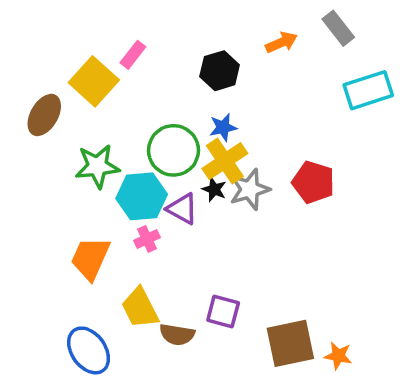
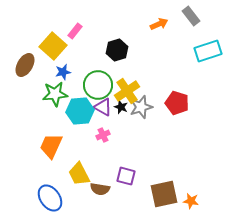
black hexagon: (220, 71) -> (117, 50), moved
blue star: (223, 127) -> (63, 72), moved
purple triangle: (182, 209) -> (103, 107), moved
pink cross: (147, 239) -> (103, 135), moved

